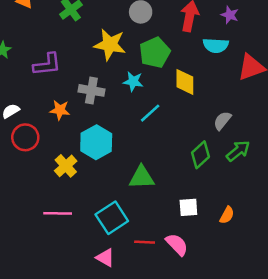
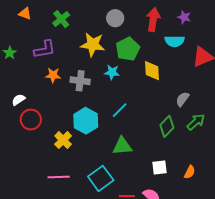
purple L-shape: (47, 64) -> (45, 49), moved
orange star: (60, 110) -> (53, 75), moved
cyan line: (150, 113) -> (120, 110), moved

